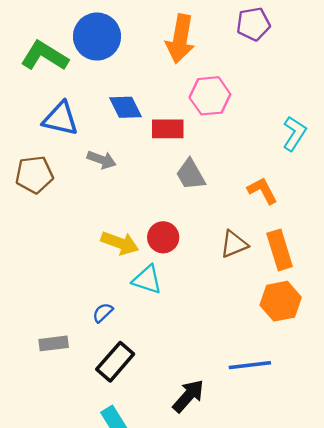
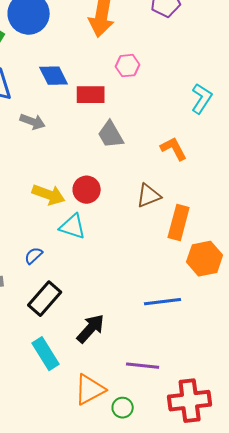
pink hexagon: (210, 96) -> (128, 66), size x0.7
orange rectangle: (280, 250) -> (179, 223), moved, turned 32
orange hexagon: (281, 301) -> (205, 259), moved
black arrow: (188, 396) -> (91, 329), moved

